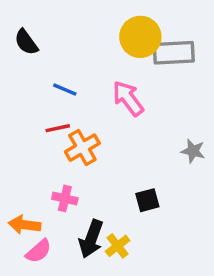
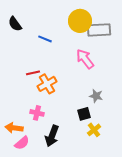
blue line: (65, 90) -> (45, 39), moved
pink arrow: (128, 98) -> (85, 59), moved
gray star: (193, 151) -> (96, 96), moved
yellow cross: (118, 246) -> (94, 130), moved

